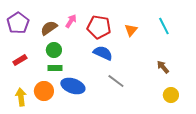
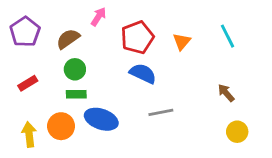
pink arrow: (71, 21) -> (98, 17), moved
red pentagon: (99, 27) -> (137, 37), turned -30
gray line: (116, 81) -> (161, 112), turned -48

